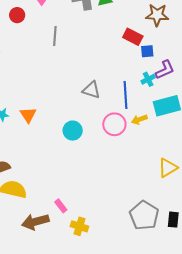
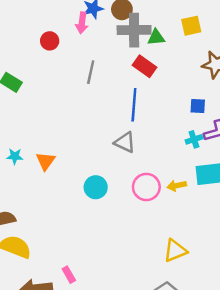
red rectangle: (133, 37) -> (144, 66), moved
blue line: (126, 95) -> (134, 105), moved
yellow triangle: (168, 168) -> (175, 251), moved

